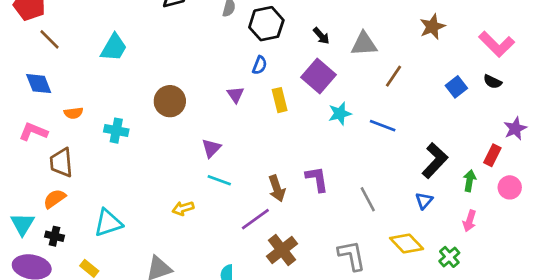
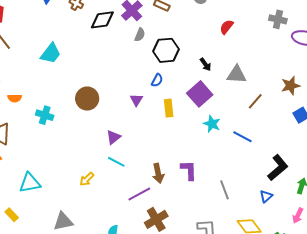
brown star: (432, 27) -> (291, 86), moved
cyan star: (340, 114) -> (212, 124), turned 30
yellow arrow: (183, 208) -> (87, 179), turned -35

